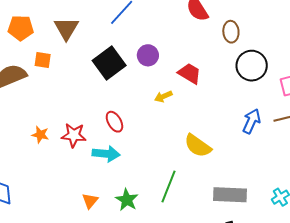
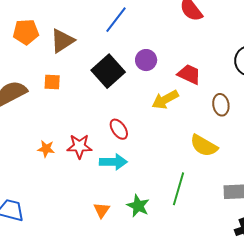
orange pentagon: (21, 28) -> (26, 32), moved
brown triangle: (66, 28) -> (62, 41), turned 32
brown ellipse: (231, 32) -> (221, 105), moved
orange square: (43, 60) -> (52, 82), moved
yellow arrow: (163, 96) -> (165, 100), size x1.5

